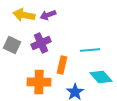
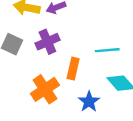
orange cross: (39, 82) -> (45, 89), turned -35

